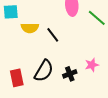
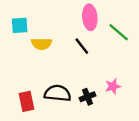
black line: (53, 35) -> (82, 46), moved
black semicircle: (44, 71) -> (58, 93), turned -115

